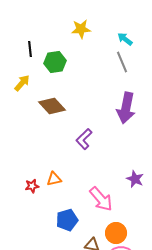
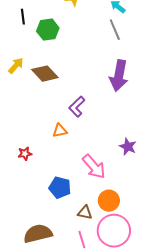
yellow arrow: (22, 83) -> (16, 66), moved
orange triangle: (54, 179) -> (60, 131), moved
blue pentagon: (67, 220) -> (60, 188), turned 30

